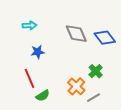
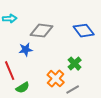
gray diamond: (76, 34) -> (42, 31), moved, turned -60
blue star: (38, 52) -> (26, 50), moved

